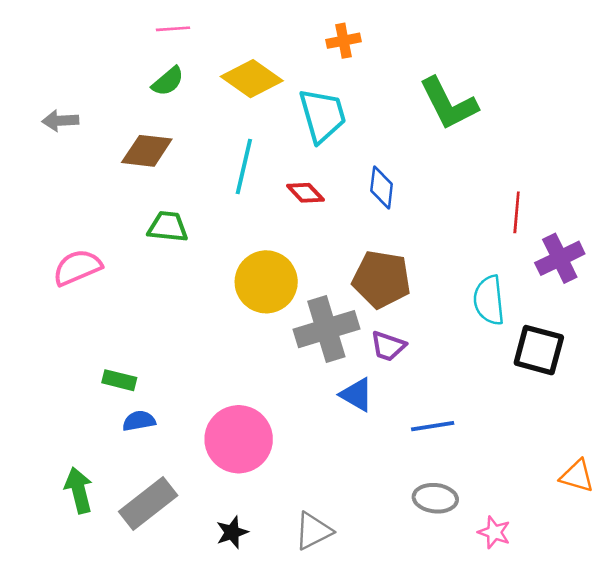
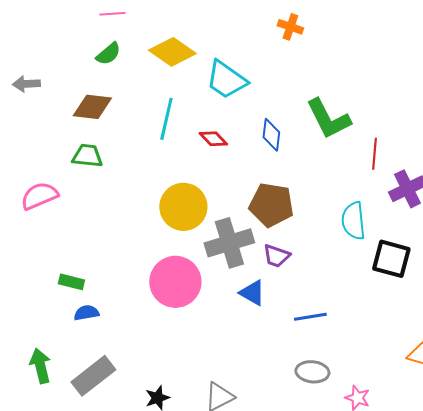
orange cross: (344, 41) -> (290, 27), moved, turned 30
green L-shape: (448, 104) -> (328, 119), moved
cyan trapezoid: (323, 115) -> (226, 80), turned 141
green trapezoid: (168, 227) -> (87, 156), moved
pink circle: (239, 439) -> (175, 282), moved

